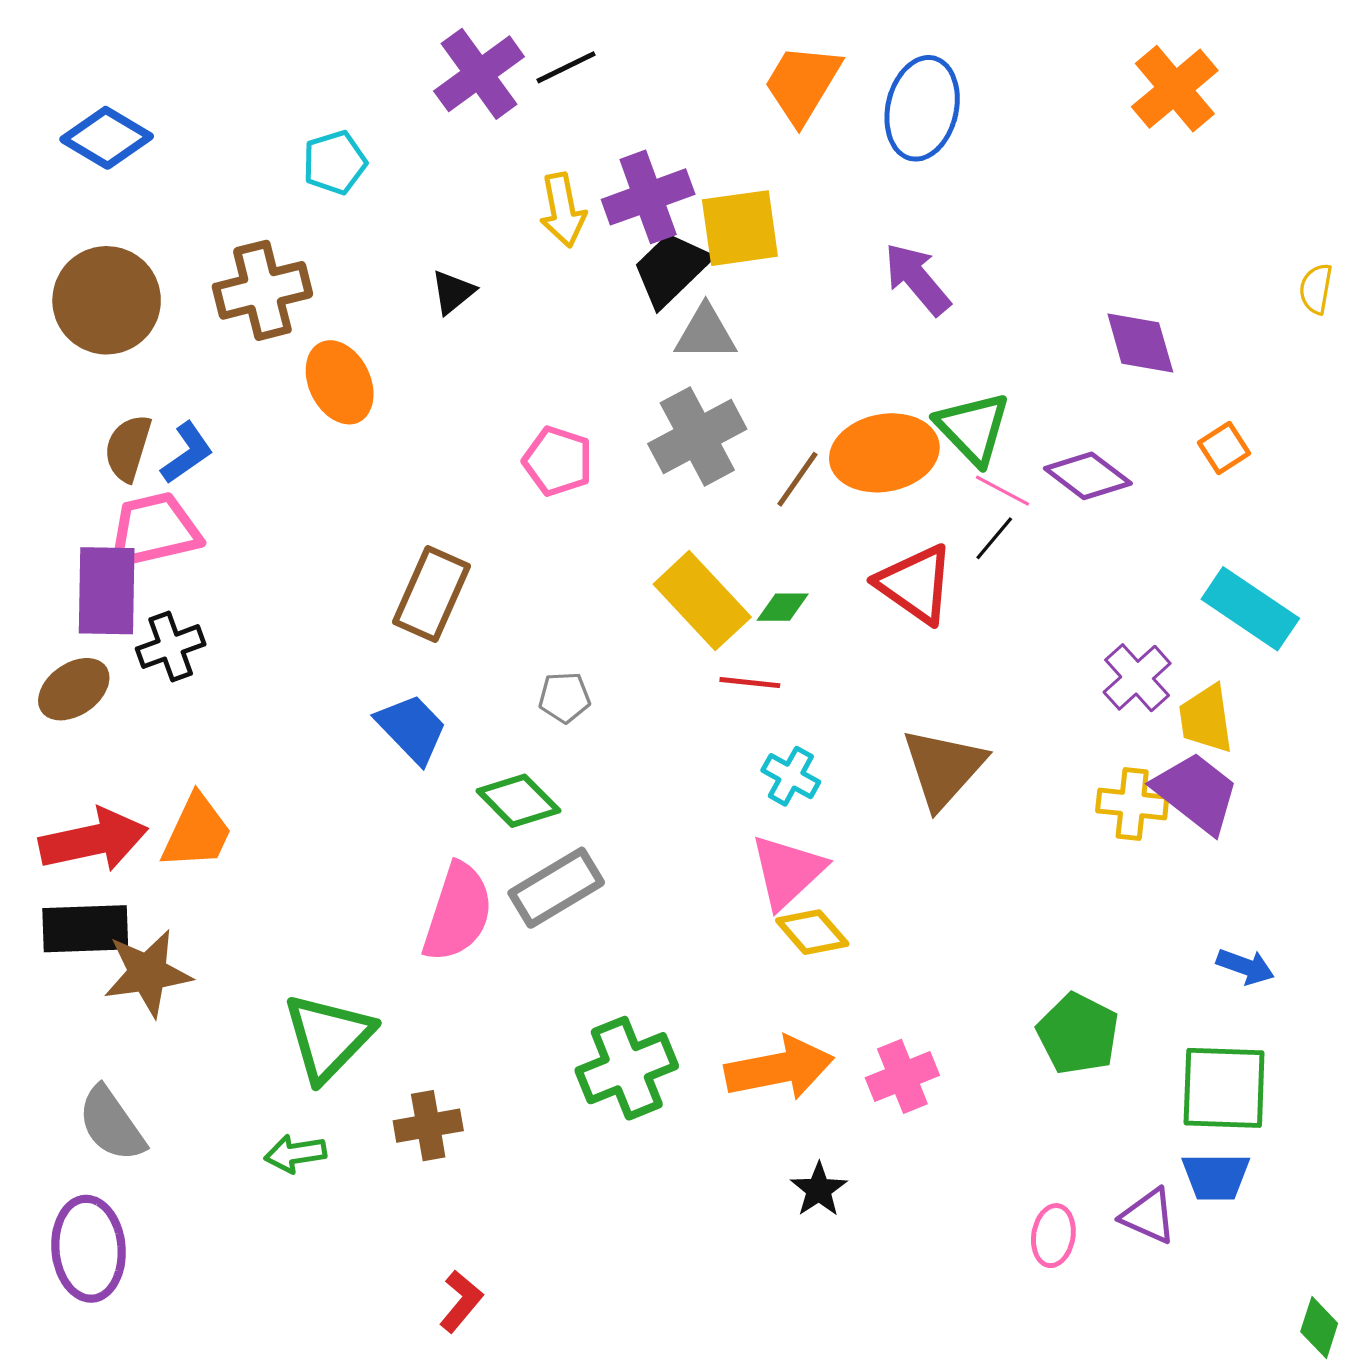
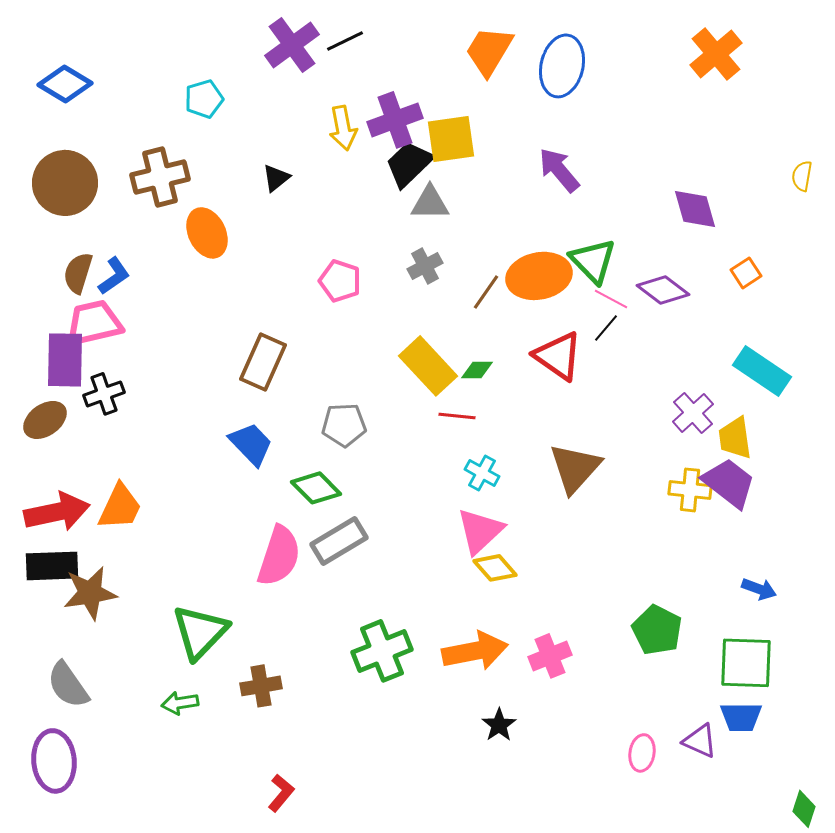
gray cross: (697, 436) -> (425, 266), size x0.6
gray pentagon: (564, 697) -> (344, 425), size x1.4

